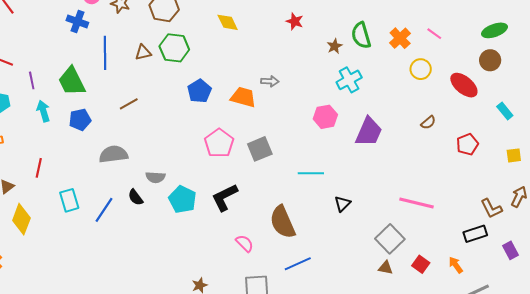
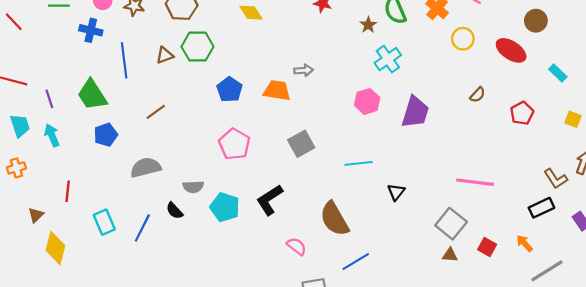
cyan arrow: (43, 111) -> (52, 135), moved
pink pentagon: (219, 143) -> (234, 144), moved
yellow square: (514, 155) -> (573, 119), turned 35

